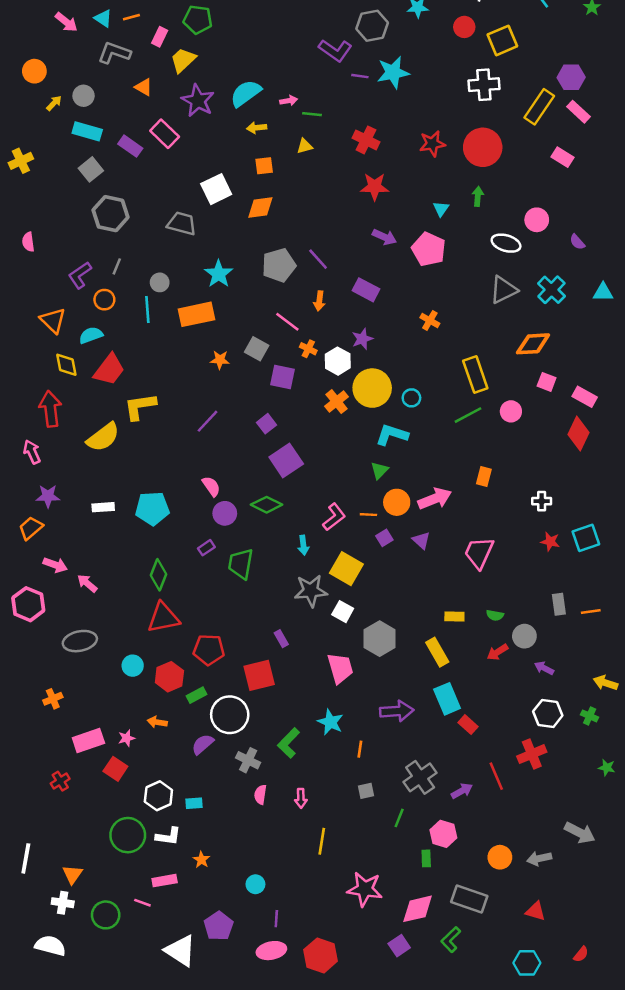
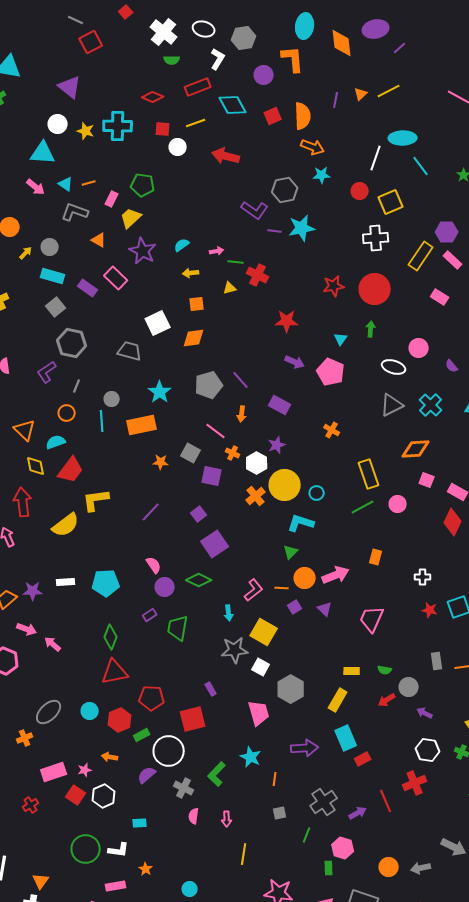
cyan semicircle: (246, 93) -> (182, 245), size x0.6
red cross: (366, 140) -> (258, 275), moved
purple L-shape: (80, 275) -> (47, 372), moved
purple star: (48, 496) -> (33, 591), moved
gray ellipse: (80, 641) -> (49, 712), moved, turned -32
yellow rectangle: (437, 652) -> (338, 700), turned 60
red rectangle: (468, 725) -> (363, 759), turned -70
white hexagon: (158, 796) -> (104, 796), moved

